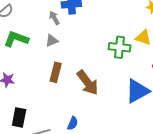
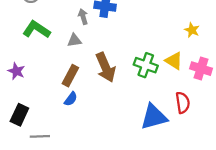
brown arrow: (88, 83) -> (106, 67), moved
blue semicircle: (73, 123) -> (71, 99), moved

